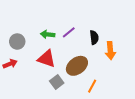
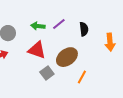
orange arrow: (110, 51) -> (110, 42), moved

